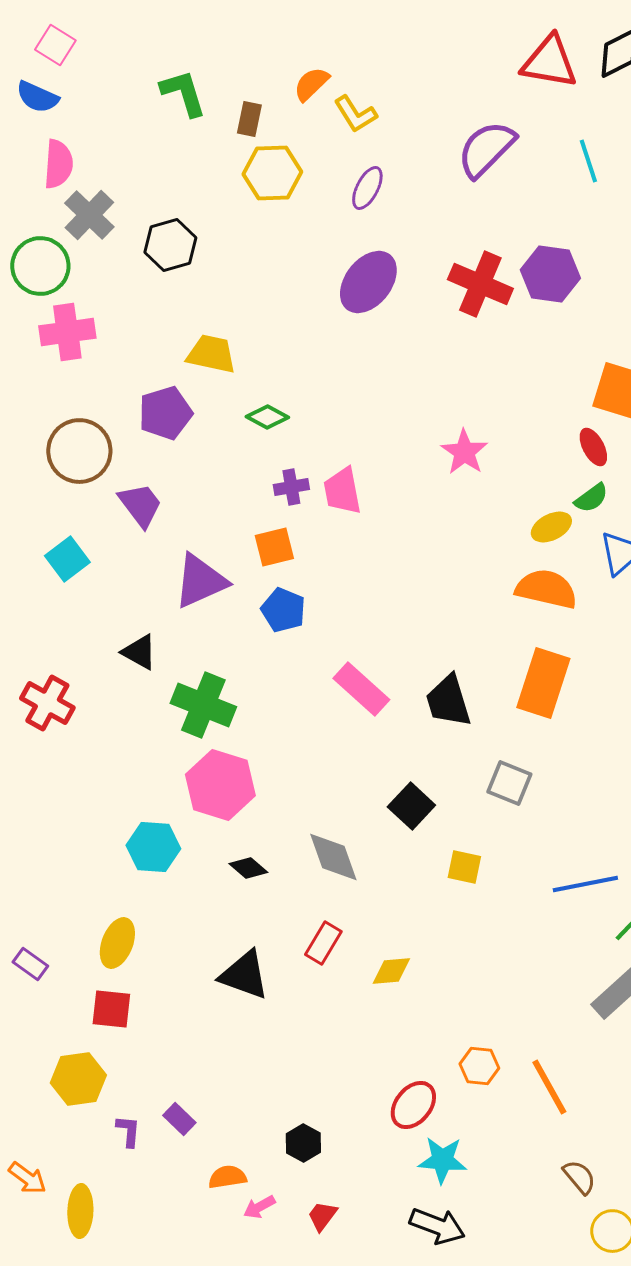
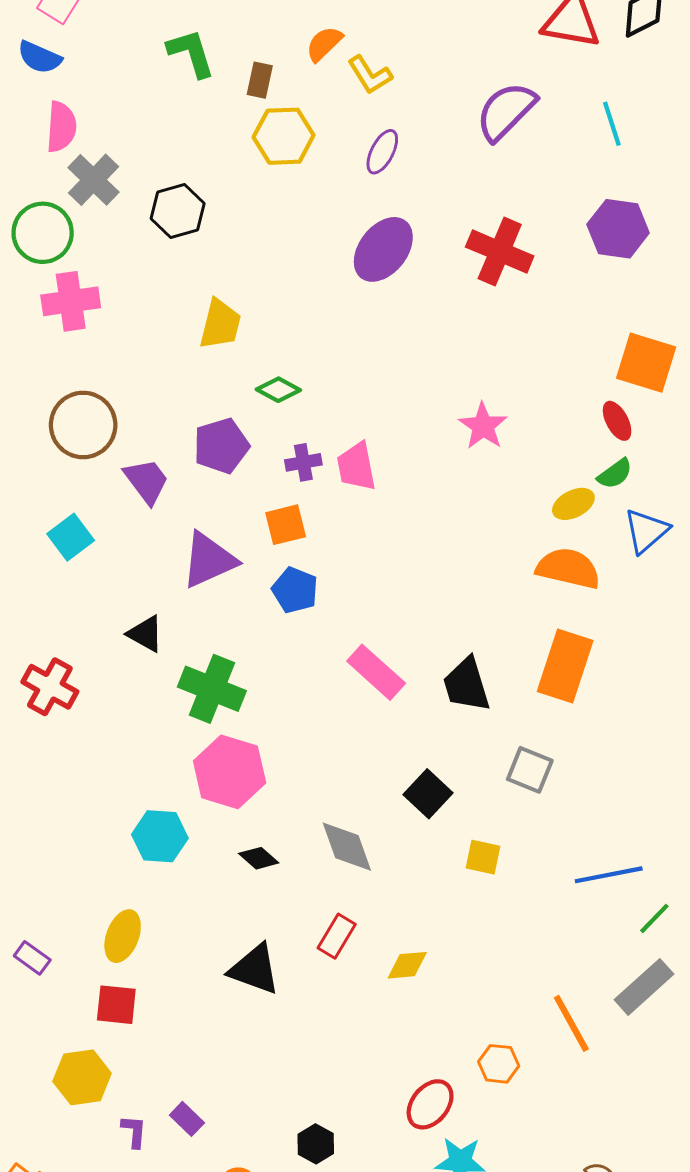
purple hexagon: (550, 274) -> (618, 229), moved
yellow trapezoid: (211, 354) -> (220, 324), turned 92
purple pentagon: (165, 413) -> (221, 446), moved
orange line: (549, 1087) -> (571, 1023), moved

